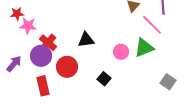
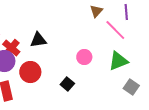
black triangle: (86, 40) -> (38, 40), moved
green triangle: (144, 48) -> (118, 61), moved

